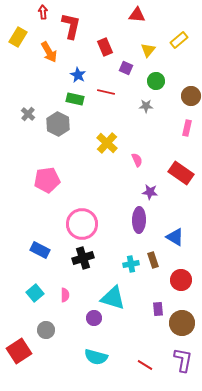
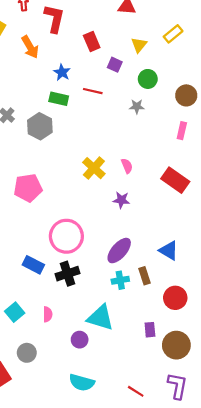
yellow cross: (107, 143) -> (94, 168), moved
purple star: (150, 192) -> (121, 200), moved
purple ellipse: (139, 220) -> (119, 251), moved, turned 40
blue rectangle: (40, 250) -> (33, 265), moved

